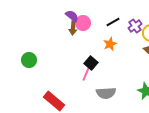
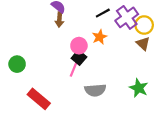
pink circle: (83, 23) -> (79, 46), moved
purple cross: (135, 26) -> (127, 17), size x1.5
green circle: (29, 60) -> (17, 64), moved

